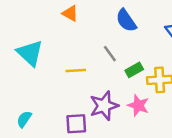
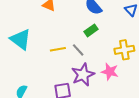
gray line: (110, 54) -> (78, 50), moved
green rectangle: (134, 70) -> (91, 30), moved

